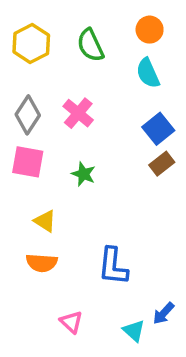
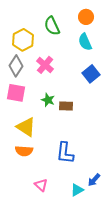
yellow hexagon: (31, 44) -> (23, 40), moved
brown rectangle: (162, 164) -> (66, 106), moved, turned 40
yellow triangle: (45, 221) -> (26, 127), size x1.5
cyan triangle: (134, 331) -> (77, 190), turned 48

